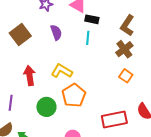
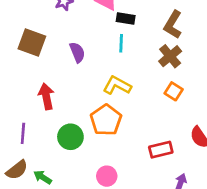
purple semicircle: (56, 32) -> (77, 52), moved
brown square: (20, 34) -> (32, 43), turned -30
yellow L-shape: (62, 71) -> (117, 85), moved
red rectangle: (114, 120) -> (161, 150), size x0.7

